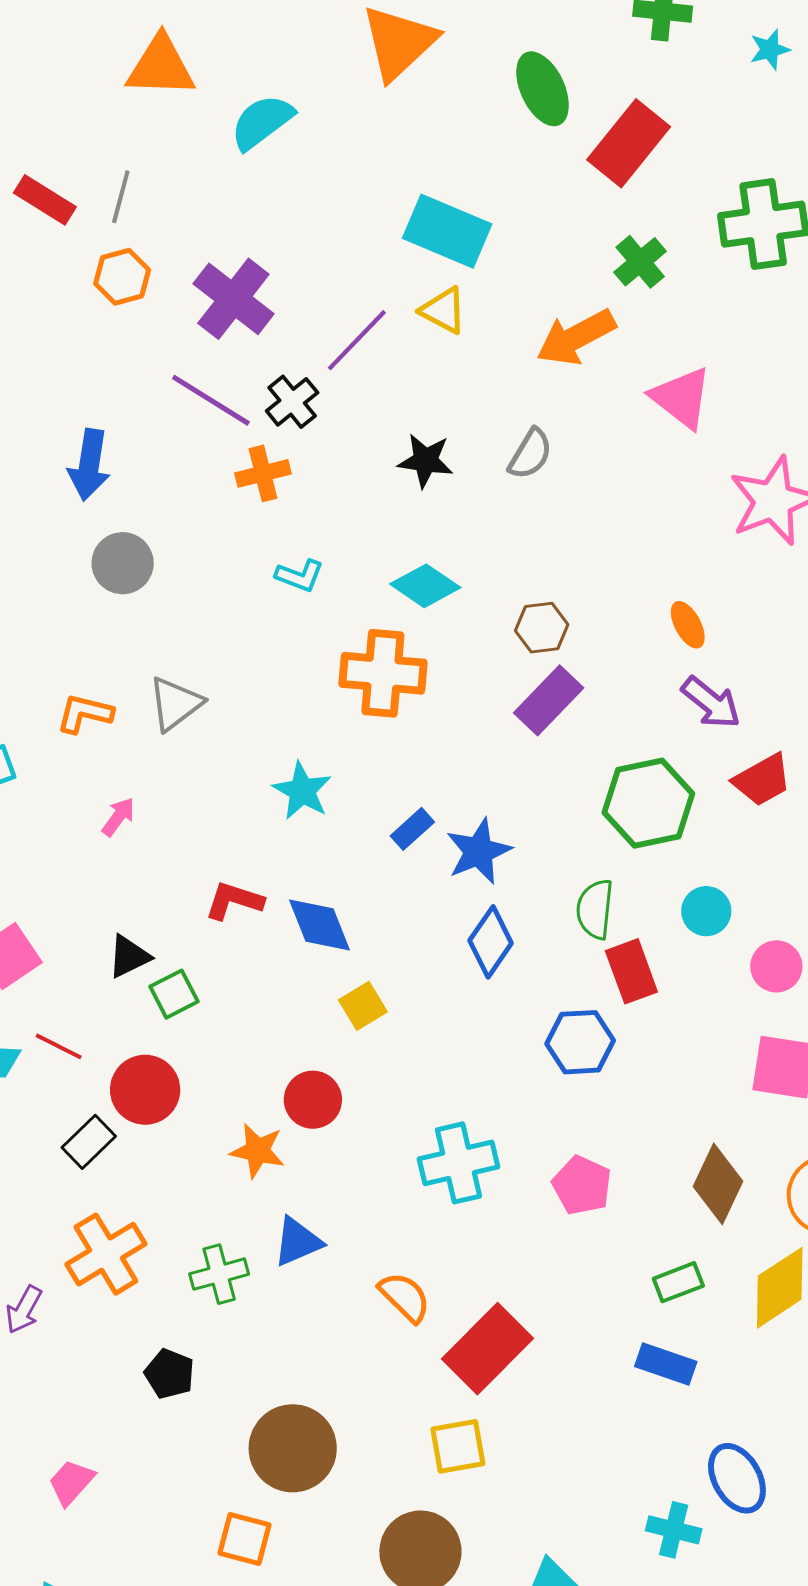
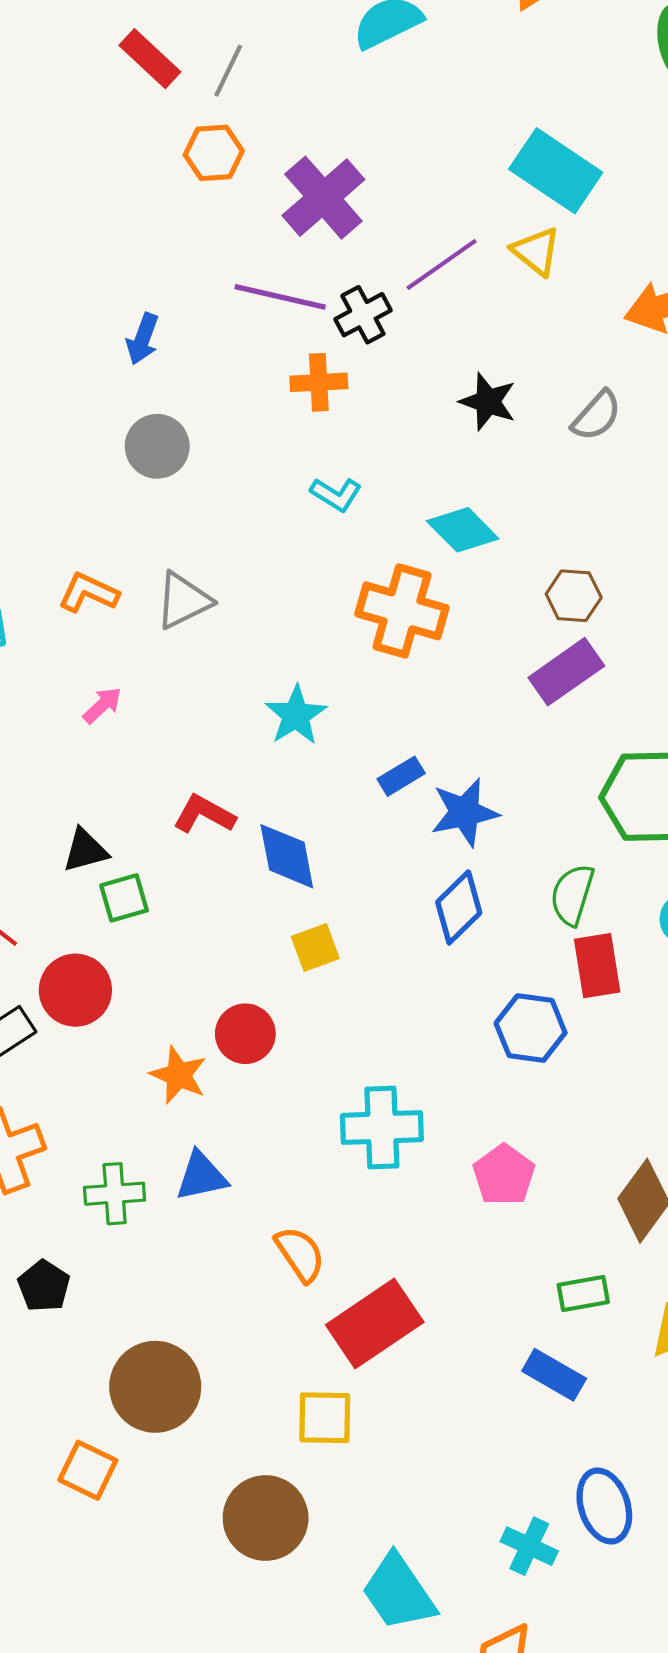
purple line: (211, 400) -> (280, 297), turned -30
blue arrow: (89, 465) -> (143, 339), size x0.7

